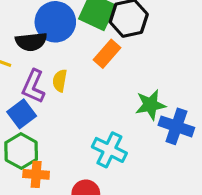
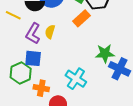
blue square: (22, 114) -> (33, 58), moved, turned 36
orange cross: (36, 174) -> (41, 88), moved

